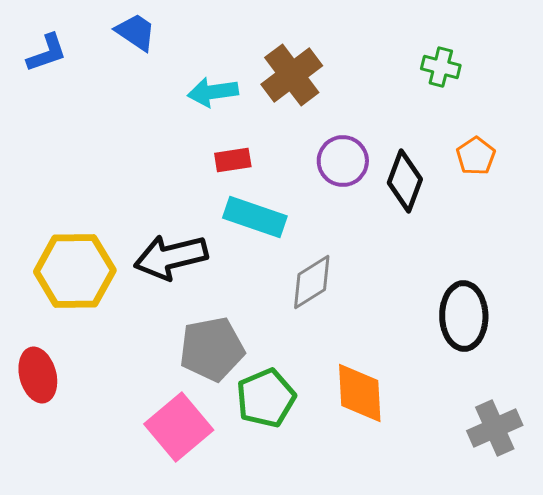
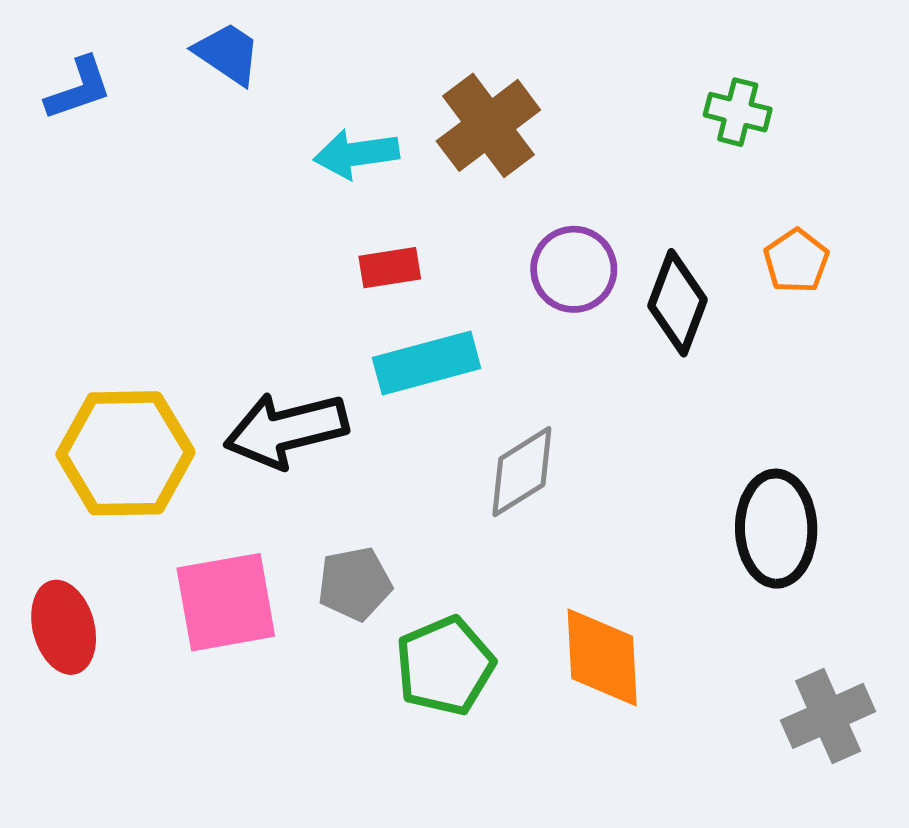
cyan rectangle: (255, 217) -> (427, 363), turned -34
gray pentagon: (212, 349) -> (355, 584), size x0.7
pink square: (179, 427) -> (226, 602), moved, turned 30

